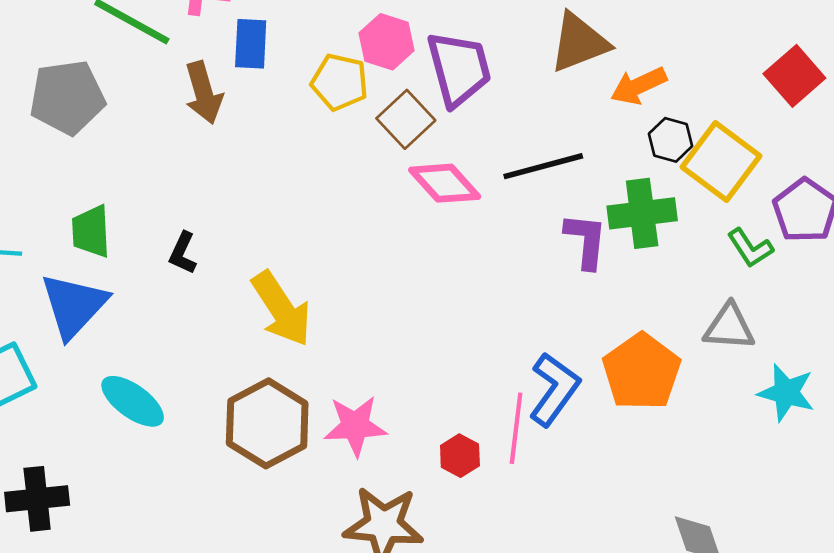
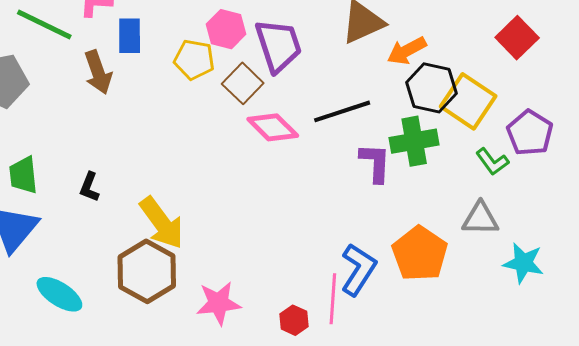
black hexagon: (671, 140) -> (431, 88), size x1.6
brown hexagon: (267, 423) -> (147, 271), moved

